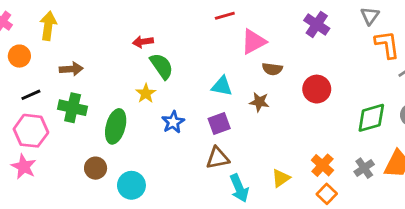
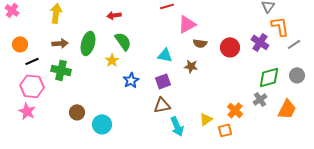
purple cross: (317, 24) -> (260, 42), moved
yellow arrow: (48, 26) -> (56, 13), moved
red arrow: (143, 42) -> (114, 15), moved
orange circle: (19, 56) -> (20, 44), moved
red circle: (317, 89) -> (230, 47), moved
green ellipse: (116, 126) -> (88, 43), moved
gray cross: (364, 168) -> (260, 99), moved
orange square: (327, 194) -> (225, 130), moved, turned 32

